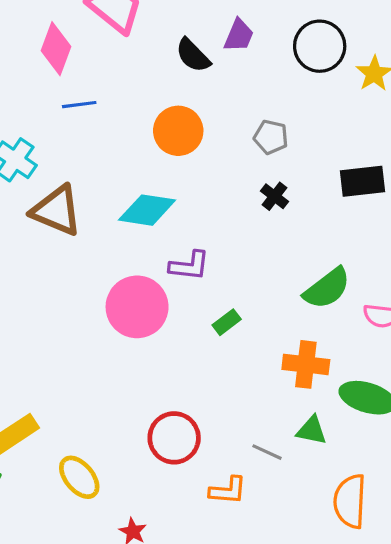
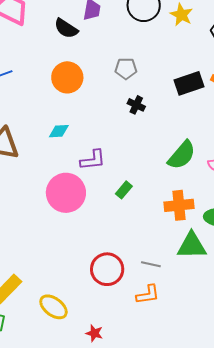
cyan diamond: (147, 210) -> (59, 131), size x0.6
green triangle: (312, 430) -> (192, 246), size x1.5
gray line: (267, 452) -> (151, 264), moved

